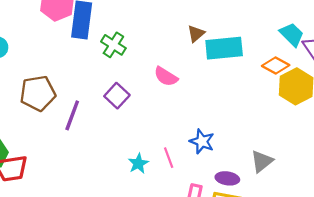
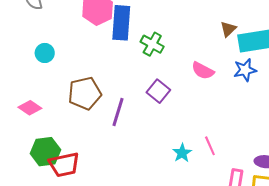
blue star: (202, 141) -> (245, 70), moved, turned -30

